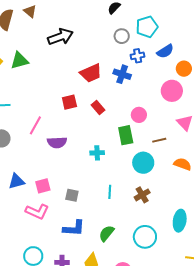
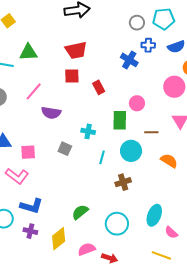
green triangle: (19, 60) -> (28, 52), moved
red trapezoid: (91, 73) -> (76, 50), moved
cyan line: (110, 192) -> (102, 157), moved
gray square: (72, 195) -> (65, 149), moved
blue L-shape: (74, 228) -> (31, 206), moved

